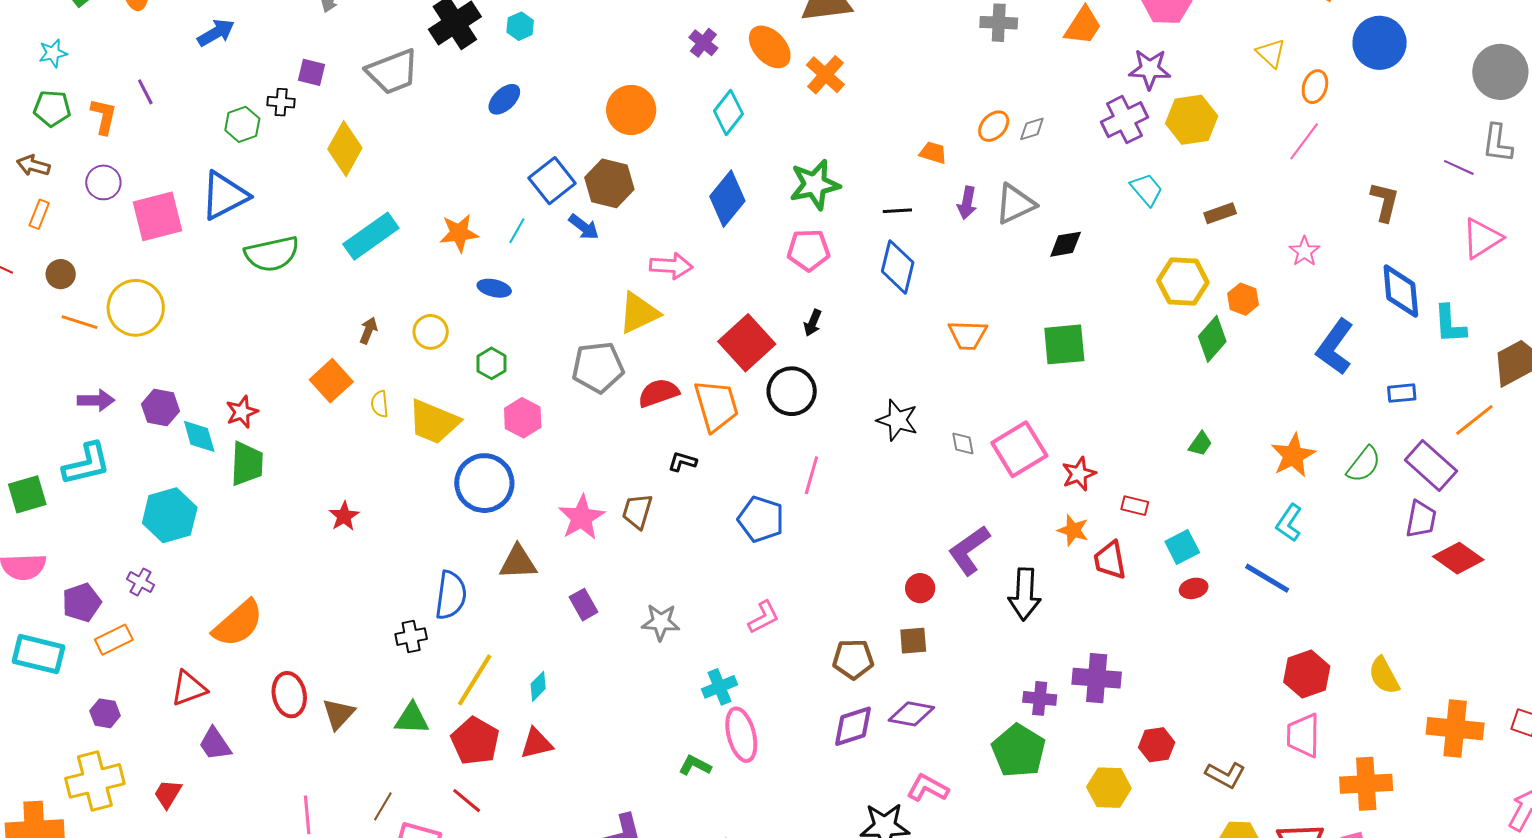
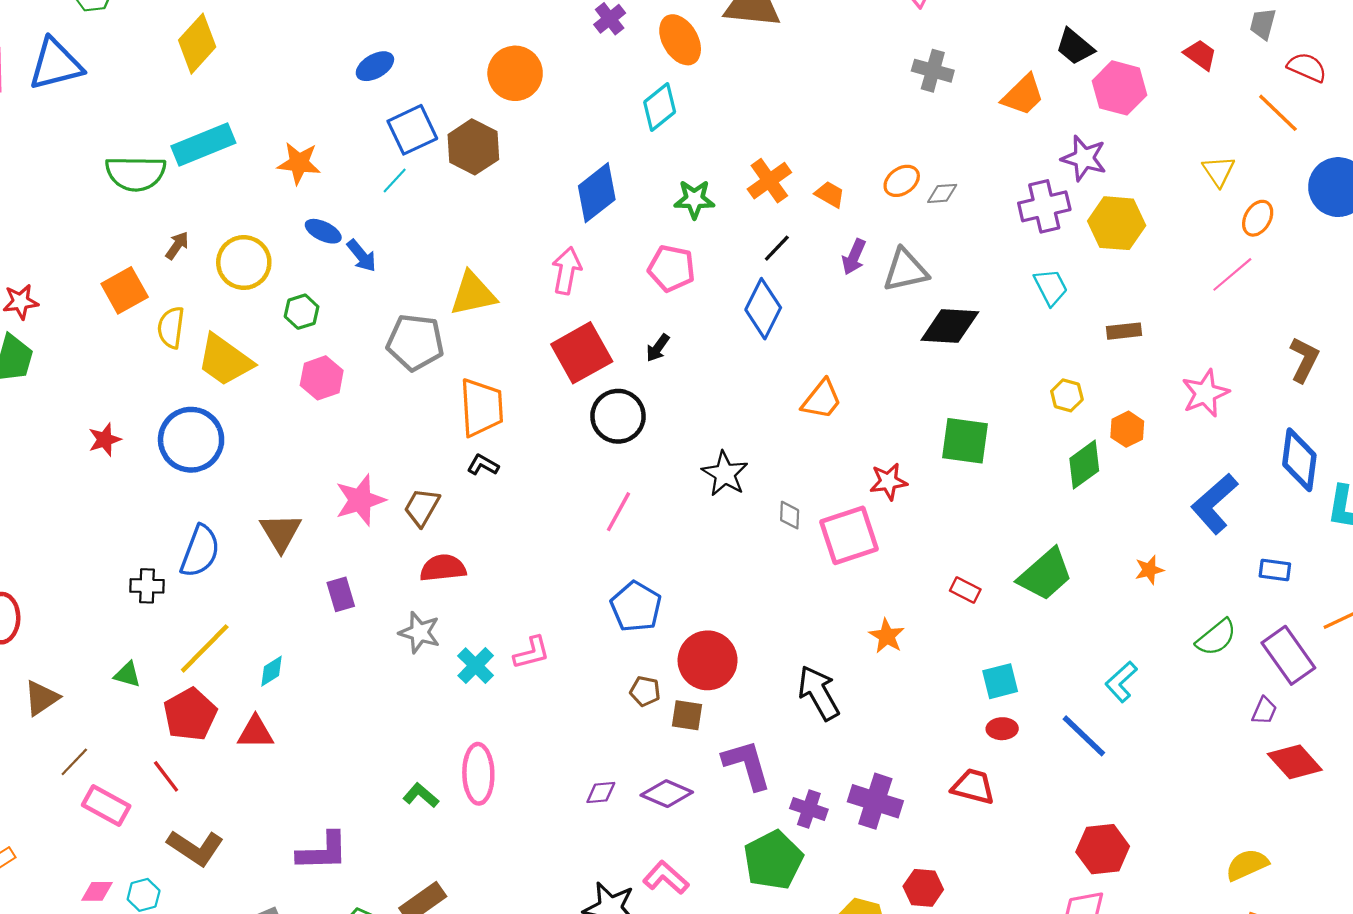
orange cross: (825, 75) -> (769, 181), moved
blue ellipse: (504, 99) -> (375, 66), moved
cyan diamond: (728, 112) -> (660, 107), moved
green star: (815, 185) -> (694, 199), size x0.7
black line: (897, 211) -> (777, 248), turned -56
blue arrow: (584, 227) -> (362, 256), moved
cyan line: (517, 231) -> (395, 181), moved
black diamond: (1066, 244) -> (950, 326), size x1.5
pink star: (1304, 251) -> (1205, 393), size x1.4
green semicircle: (272, 254) -> (136, 173), moved
pink arrow: (671, 266) -> (567, 271), moved, turned -96
yellow hexagon: (1183, 282) -> (1067, 395), size x0.6
yellow circle: (431, 332) -> (244, 263), size x1.4
orange trapezoid: (968, 335) -> (822, 399), turned -66
green square: (1064, 344) -> (965, 441), moved
red semicircle: (658, 393) -> (443, 568), moved
yellow semicircle: (380, 404) -> (171, 327), size x1.4
orange trapezoid: (716, 406) -> (482, 407), moved
green trapezoid: (1200, 444) -> (1045, 575), size x2.0
orange star: (1293, 455) -> (1149, 570), moved, size x0.6
red star: (1079, 474) -> (888, 482), moved
blue circle: (484, 483) -> (191, 440), moved
red rectangle: (1135, 506) -> (965, 590), moved
blue pentagon: (761, 519) -> (636, 607), moved
purple trapezoid: (1421, 519) -> (1264, 711), size x0.7
purple L-shape: (969, 550) -> (747, 765), moved, turned 96
red trapezoid: (1110, 560) -> (973, 787), moved, turned 102
brown triangle: (518, 562) -> (281, 532), turned 48
red circle: (920, 588) -> (708, 660), size x1.8
black arrow: (1025, 594) -> (819, 693), turned 135
brown pentagon: (853, 659) -> (645, 691), moved, size x0.7
yellow semicircle: (1384, 676) -> (1247, 865), moved, turned 81
cyan cross: (719, 687) -> (476, 666), moved, turned -36
brown triangle: (338, 714) -> (41, 698), moved
green triangle: (412, 719) -> (127, 675), size x0.7
purple diamond: (853, 726) -> (601, 792), size x0.6

